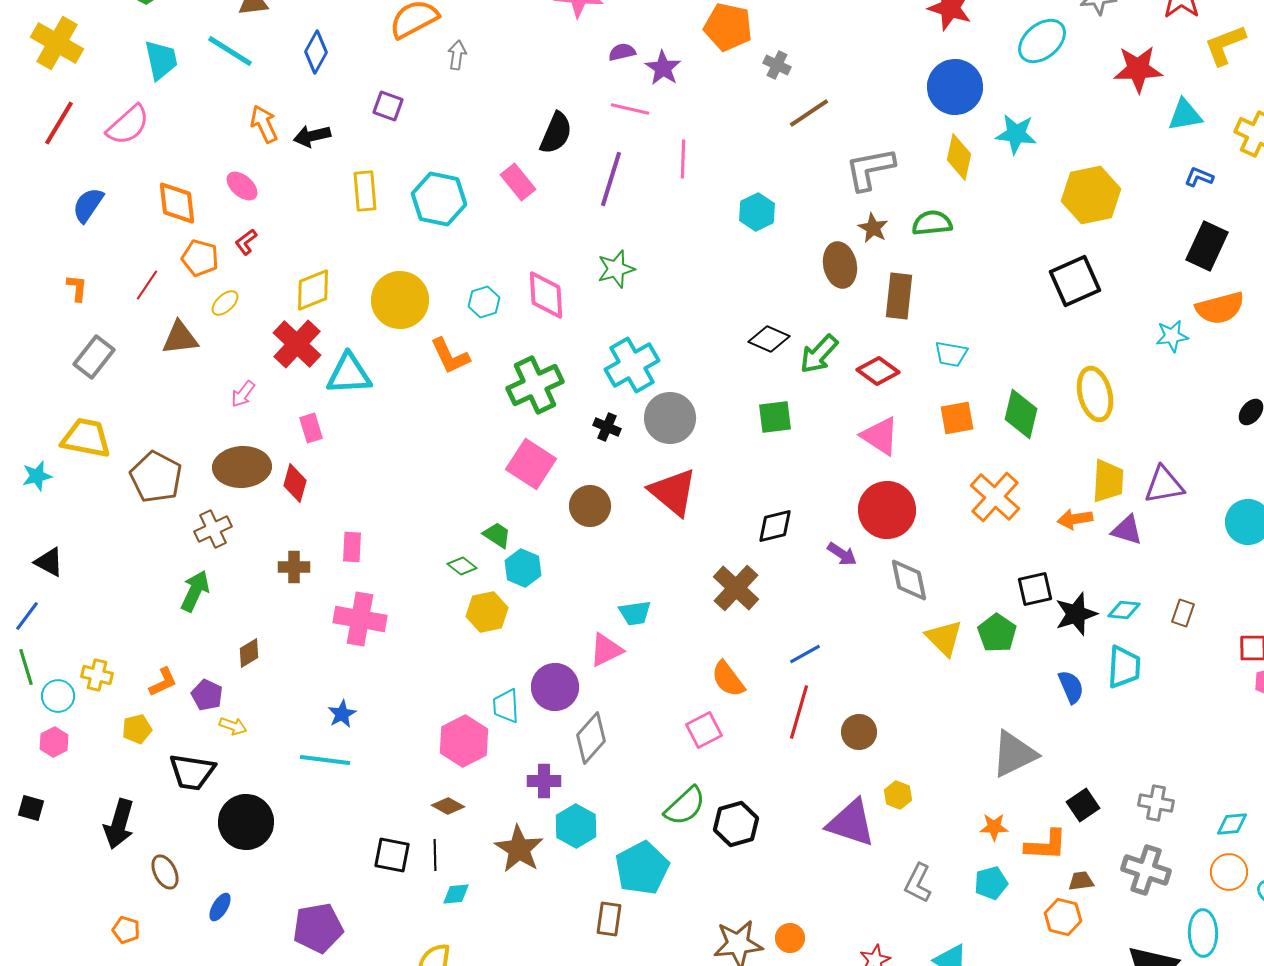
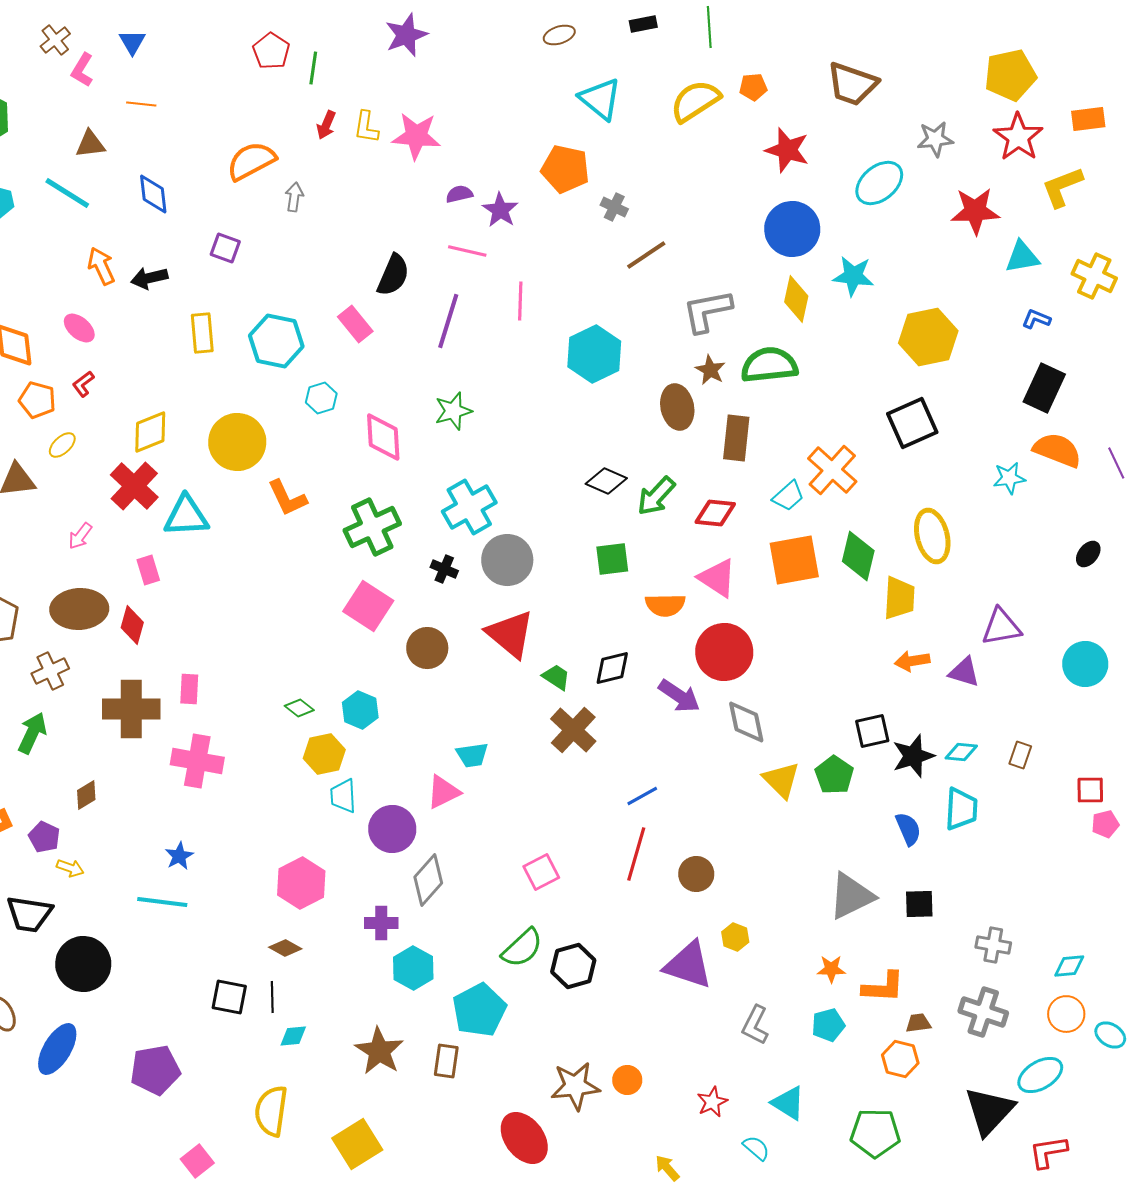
blue diamond: (316, 52) -> (153, 194), turned -36
cyan hexagon: (757, 212) -> (594, 354), size x1.5
green semicircle: (932, 223) -> (769, 365), size x1.4
cyan hexagon: (484, 302) -> (321, 398), moved
orange semicircle: (1220, 308) -> (1057, 450), turned -144
cyan trapezoid: (951, 354) -> (788, 496), turned -52
red diamond: (878, 371) -> (715, 513), turned -30
orange square: (957, 418) -> (794, 560), size x1.5
yellow trapezoid: (1108, 481) -> (899, 598), moved
orange cross: (995, 497) -> (832, 470), moved
green trapezoid: (497, 535) -> (556, 677), moved
purple arrow: (842, 554) -> (679, 696), size x1.4
brown cross: (294, 567) -> (131, 709), size x1.8
orange semicircle: (728, 679) -> (665, 605), moved, turned -54
cyan trapezoid: (506, 706) -> (343, 796), moved
black square: (1083, 805) -> (919, 904), moved, turned 32
brown star: (519, 849) -> (379, 1051), moved
blue ellipse: (220, 907) -> (57, 1049), size x1.8
cyan ellipse: (1203, 933) -> (1040, 1075), turned 60

